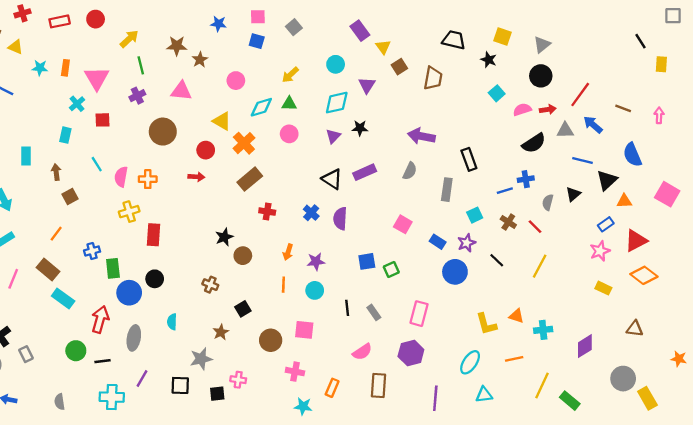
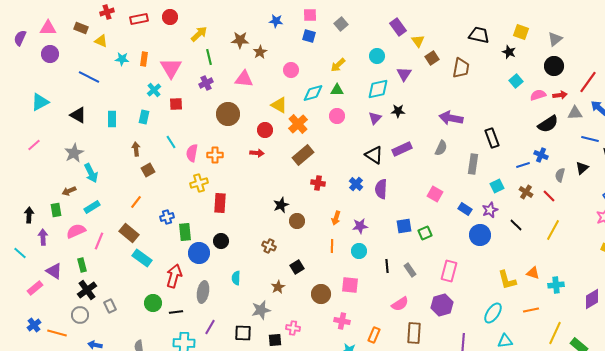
cyan rectangle: (26, 156) -> (112, 119), moved
blue cross: (526, 179) -> (541, 155), turned 32

